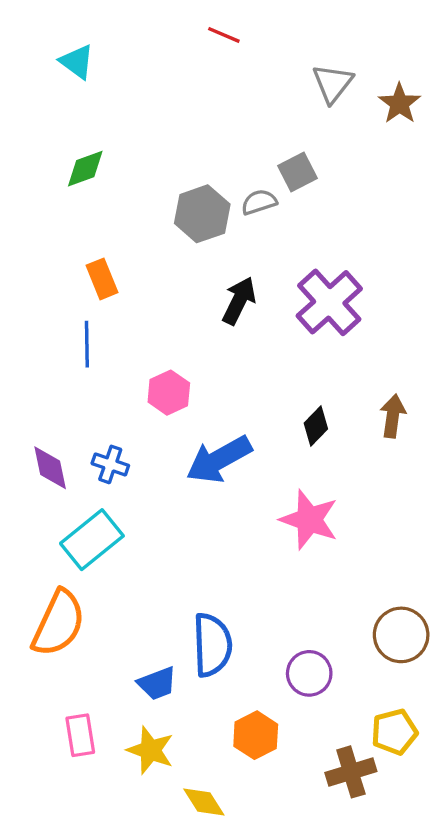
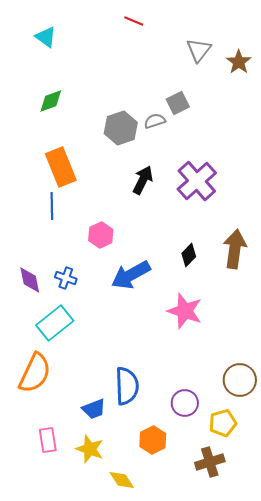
orange rectangle: (102, 279) -> (61, 167), size x1.6
brown arrow: (393, 416) -> (235, 249), size x1.5
yellow pentagon: (394, 732) -> (223, 423), moved

